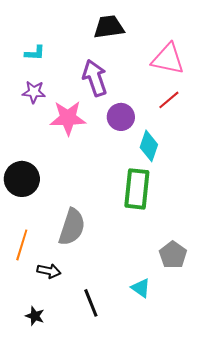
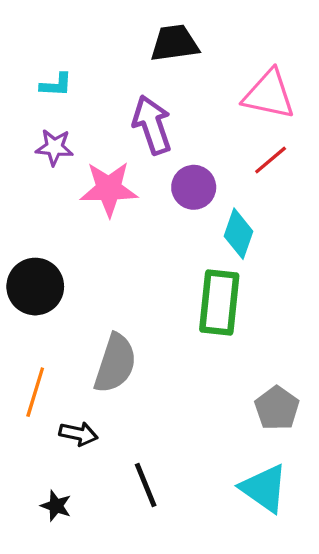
cyan triangle: (141, 288) -> (264, 488), moved, size x1.6

